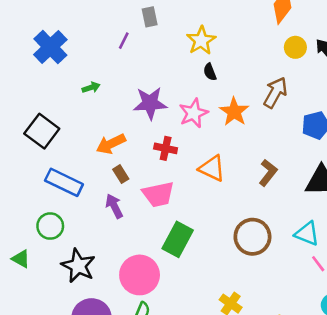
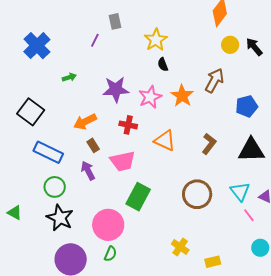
green circle: (50, 226) -> (55, 187), moved
cyan triangle: (307, 234) -> (240, 192), turned 30

